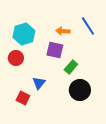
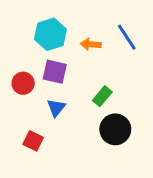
cyan hexagon: (24, 34) -> (50, 34), moved
purple square: (55, 50) -> (55, 72), moved
blue triangle: (39, 83) -> (56, 108), moved

